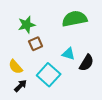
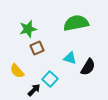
cyan square: (49, 75) -> (50, 79), size x0.7
black arrow: (21, 86) -> (34, 90), moved

